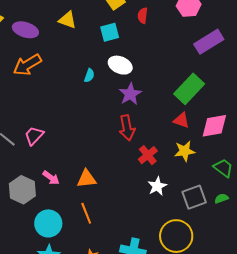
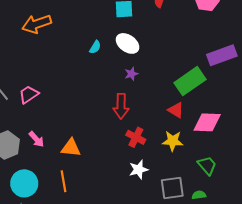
purple rectangle: (209, 42) -> (222, 55), moved
purple star: (130, 94) -> (131, 74), size x0.6
red cross: (148, 155) -> (136, 137), turned -36

